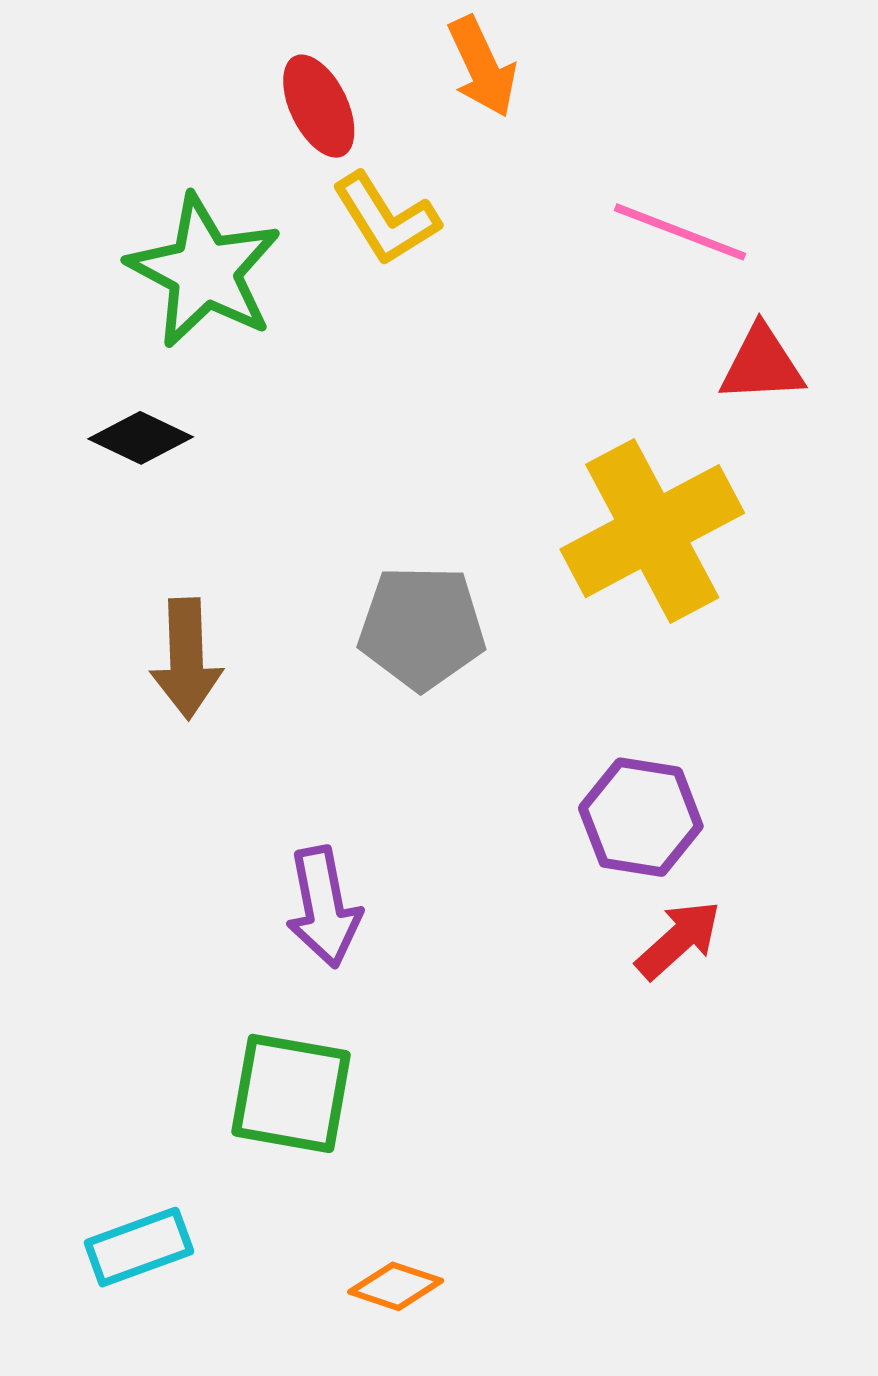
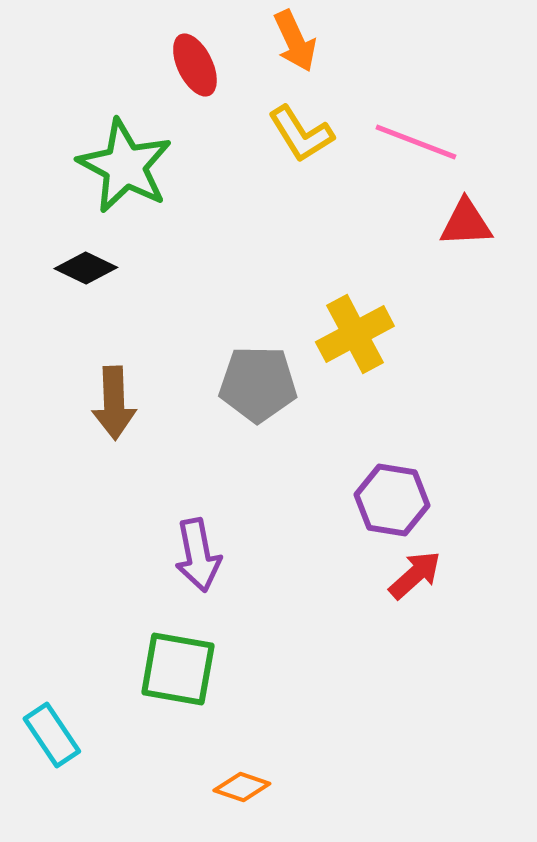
yellow L-shape: (386, 219) -> (301, 134), moved
yellow cross: (652, 531) -> (355, 334), moved, size x0.7
cyan rectangle: (139, 1247) -> (52, 735), moved, turned 76

